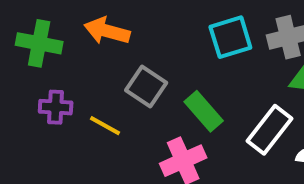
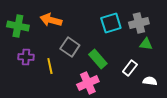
yellow line: (105, 126) -> (50, 66), turned 49
white rectangle: (270, 130) -> (130, 68), size x0.7

